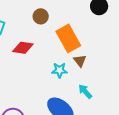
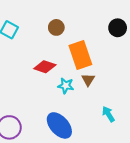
red diamond: (23, 48) -> (45, 67), moved
cyan arrow: (85, 91) -> (108, 114), moved

